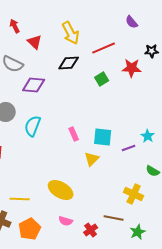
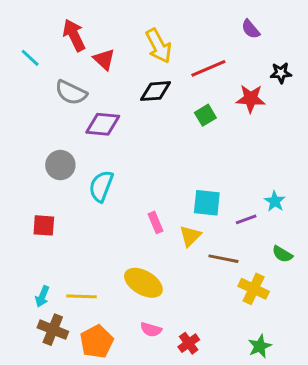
red arrow: (15, 26) -> (74, 35), size x1.5
pink rectangle: (74, 134) -> (156, 222), moved
brown line: (114, 218) -> (223, 259), moved

